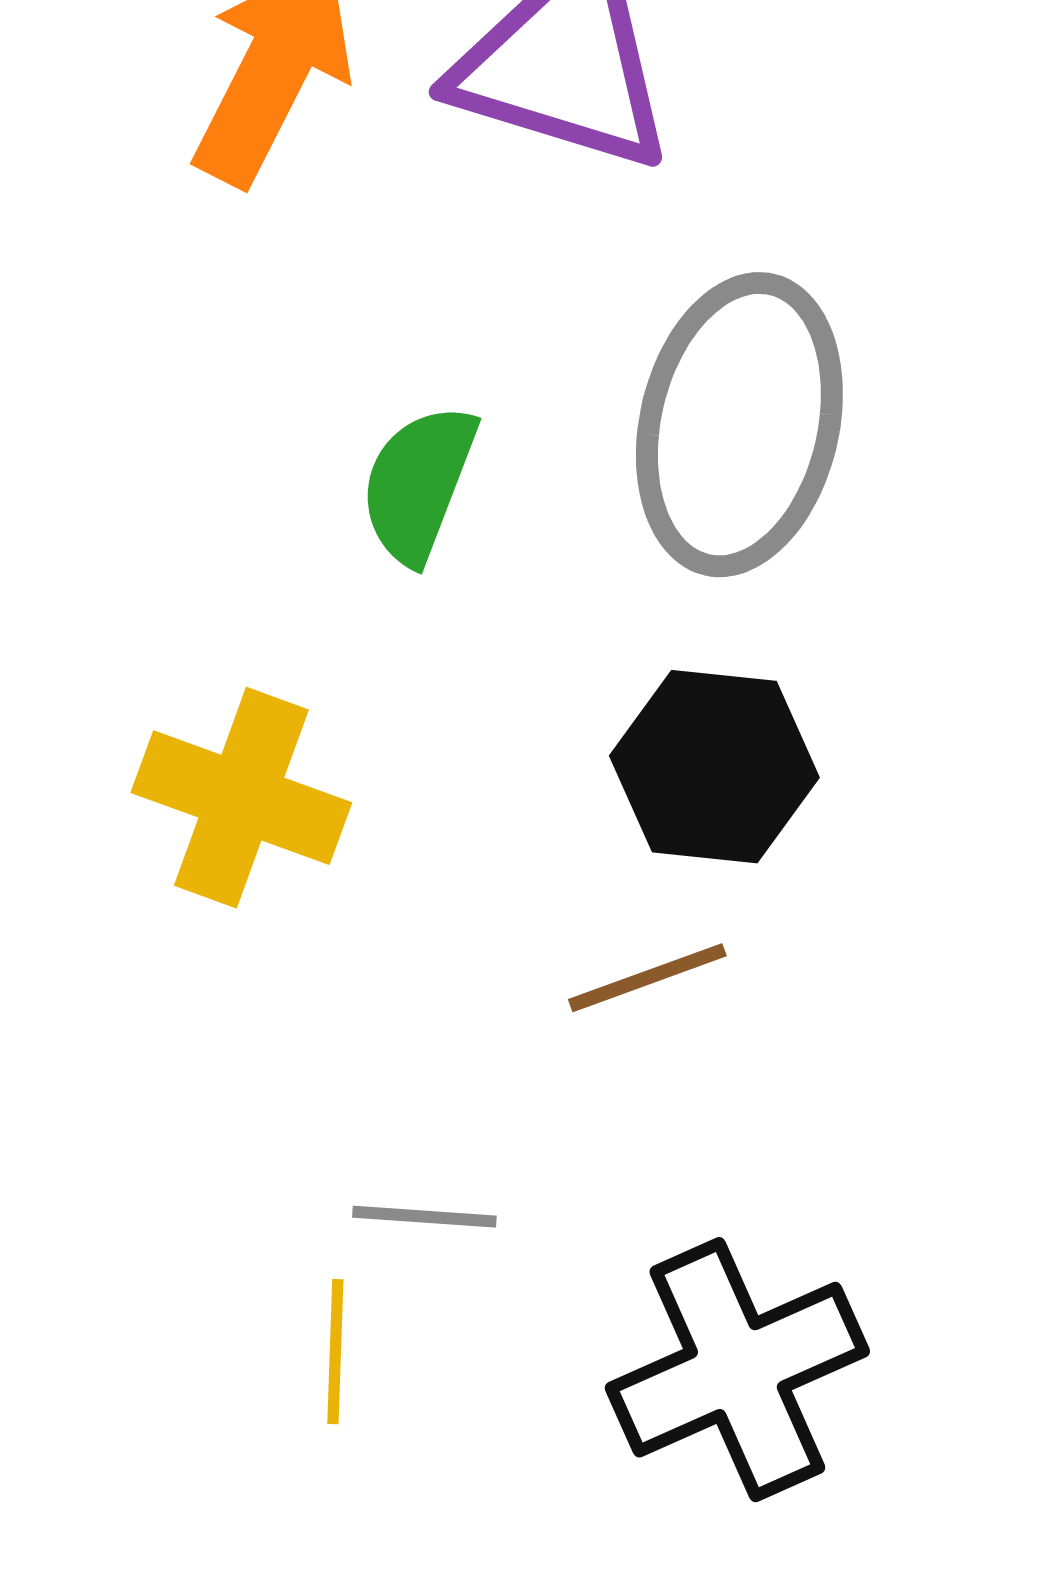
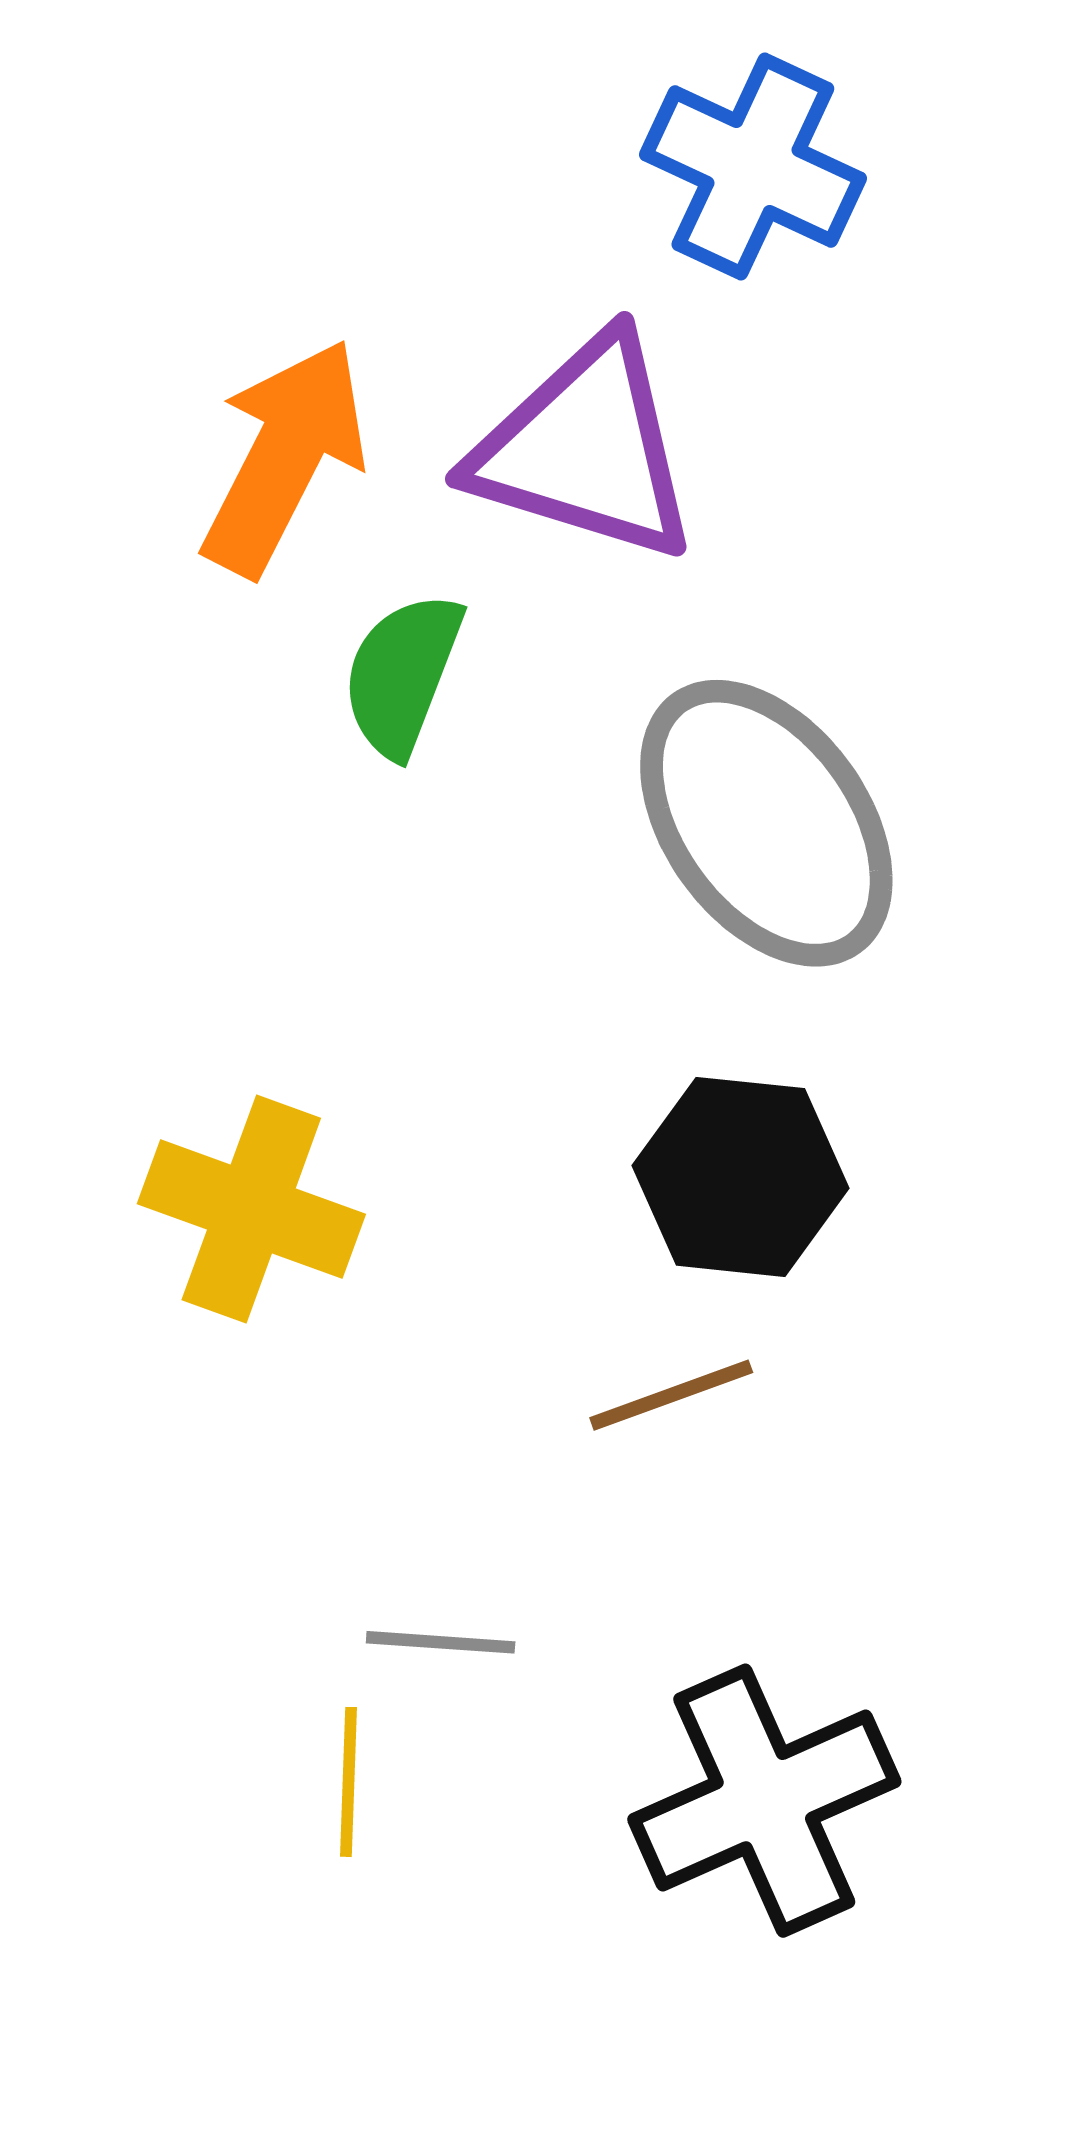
gray ellipse: (739, 425) -> (766, 823), turned -49
green semicircle: (418, 484) -> (402, 674), moved

